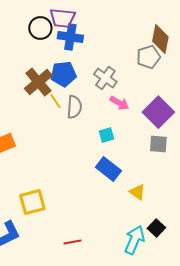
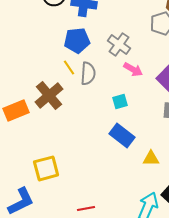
brown cross: (38, 82) -> (49, 95), moved
yellow triangle: (137, 192) -> (151, 158), turned -36

